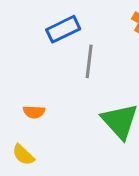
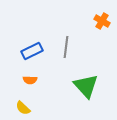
blue rectangle: (63, 29) -> (32, 51), moved

